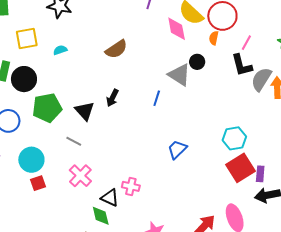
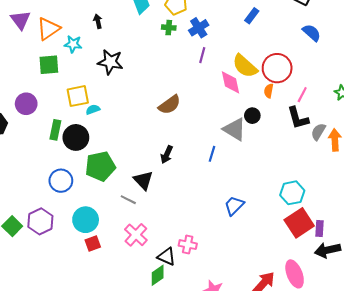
cyan semicircle: (60, 50) -> (93, 110), moved
gray semicircle: (261, 79) -> (318, 132), size x0.7
black triangle: (85, 111) -> (143, 180), moved
green diamond: (101, 216) -> (158, 275), turned 70

